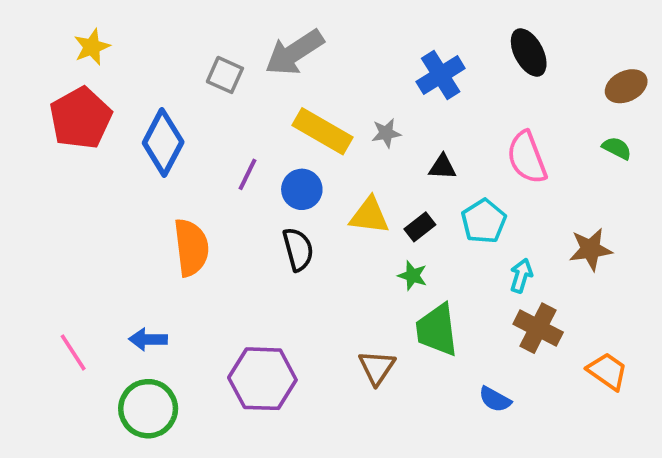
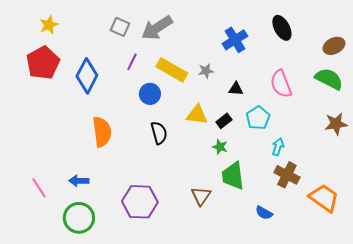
gray square: (225, 75) -> (120, 27), moved
green semicircle: (617, 148) -> (329, 79), size x1.8
purple line: (247, 174) -> (132, 62), moved
blue circle: (302, 189) -> (150, 94), moved
brown star: (591, 249) -> (336, 124), moved
orange trapezoid: (607, 371) -> (324, 198), size x1.4

